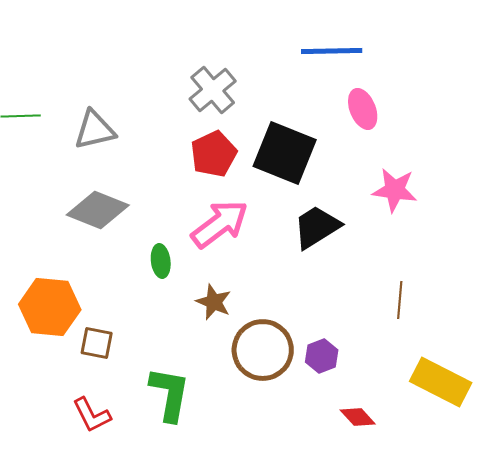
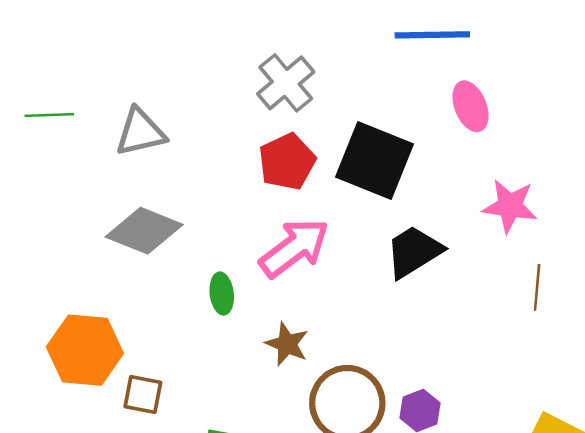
brown line: (400, 300) -> (537, 287), moved

